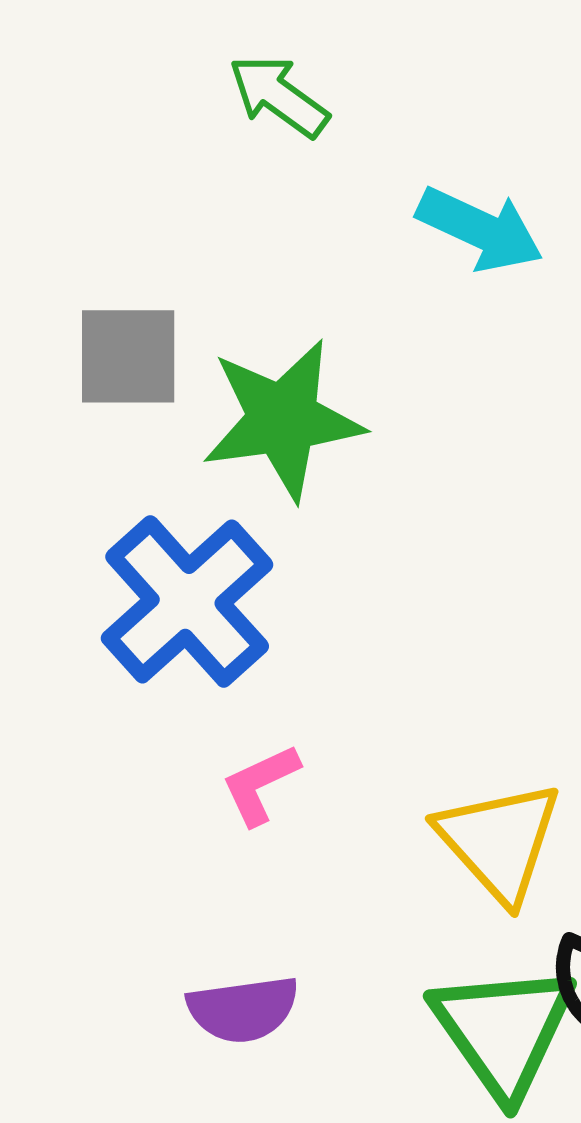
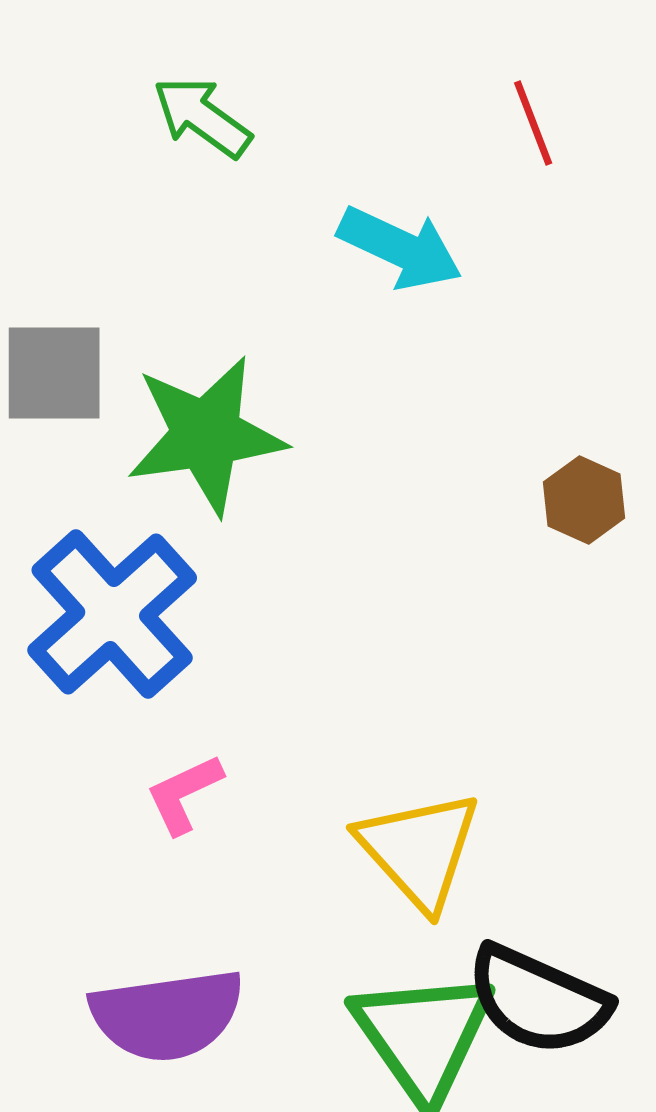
purple semicircle: (243, 1009) -> (167, 1015), size x1.4

